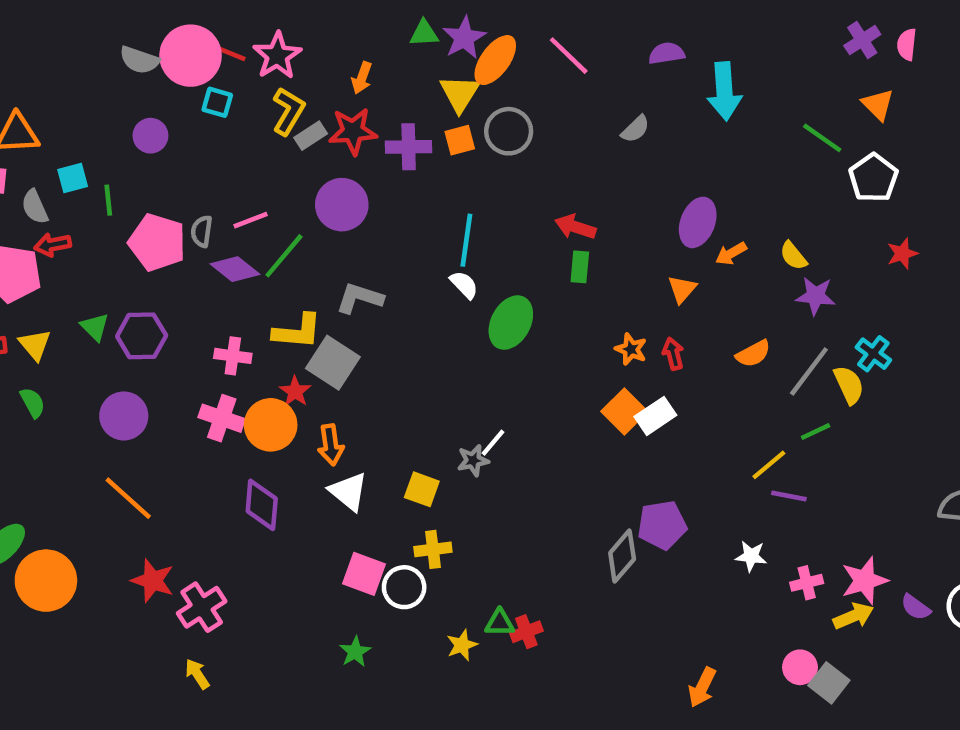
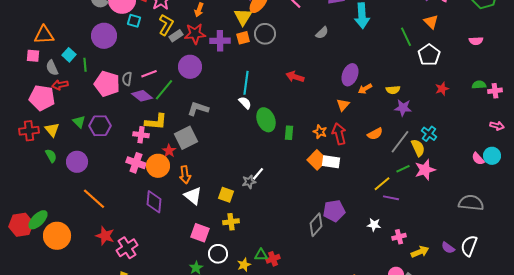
purple circle: (150, 136) -> (104, 36), size x1.6
green line: (822, 138) -> (406, 37), turned 30
cyan square: (73, 178) -> (69, 55), turned -32
yellow semicircle: (793, 256) -> (393, 90), turned -56
green rectangle: (580, 267) -> (289, 133), moved
green ellipse: (511, 323) -> (266, 120), turned -50
yellow L-shape: (297, 331) -> (156, 122), moved
red arrow: (673, 354) -> (339, 134), size x1.5
gray square: (333, 363) -> (186, 138), turned 30
purple circle: (124, 416) -> (77, 162), moved
white rectangle: (655, 416) -> (331, 162), turned 42
pink star: (864, 581) -> (425, 170), moved
white circle: (404, 587) -> (218, 254), moved

